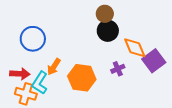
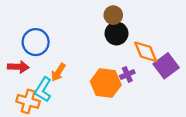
red arrow: (20, 74) -> (18, 67), moved
orange hexagon: (82, 78) -> (106, 83), moved

